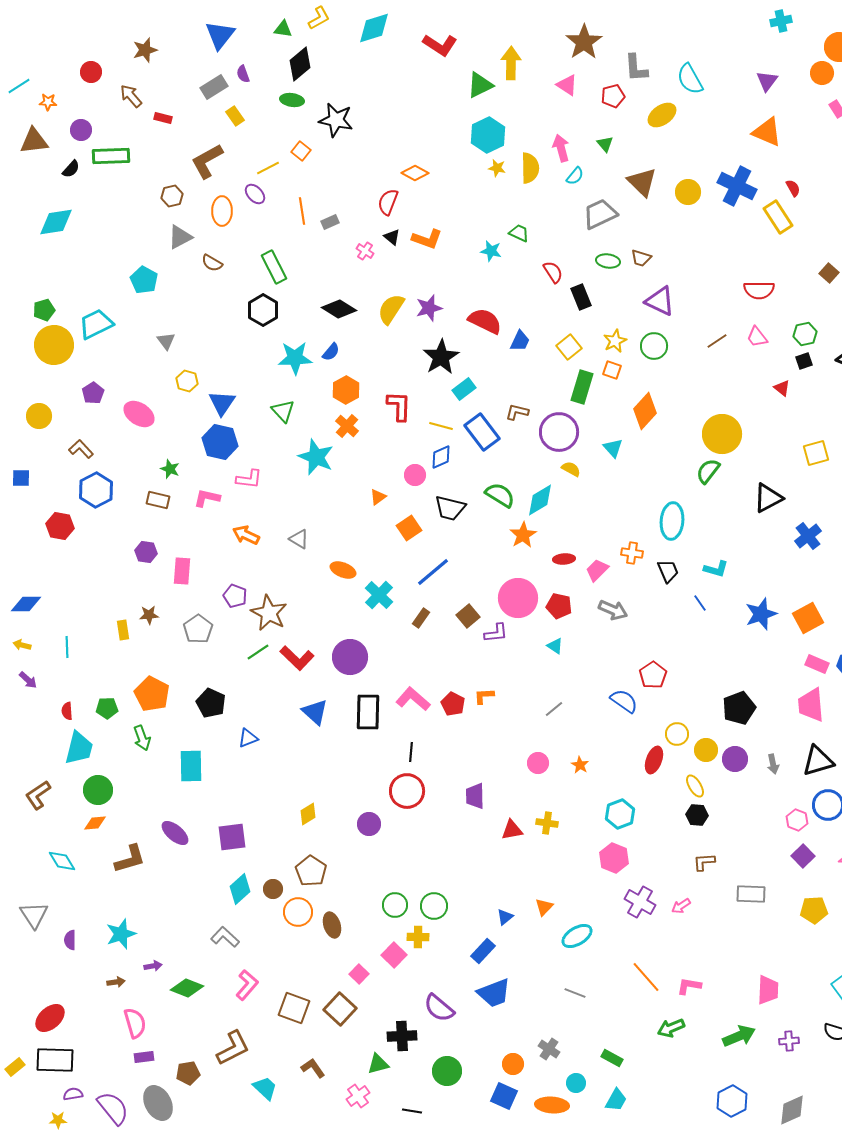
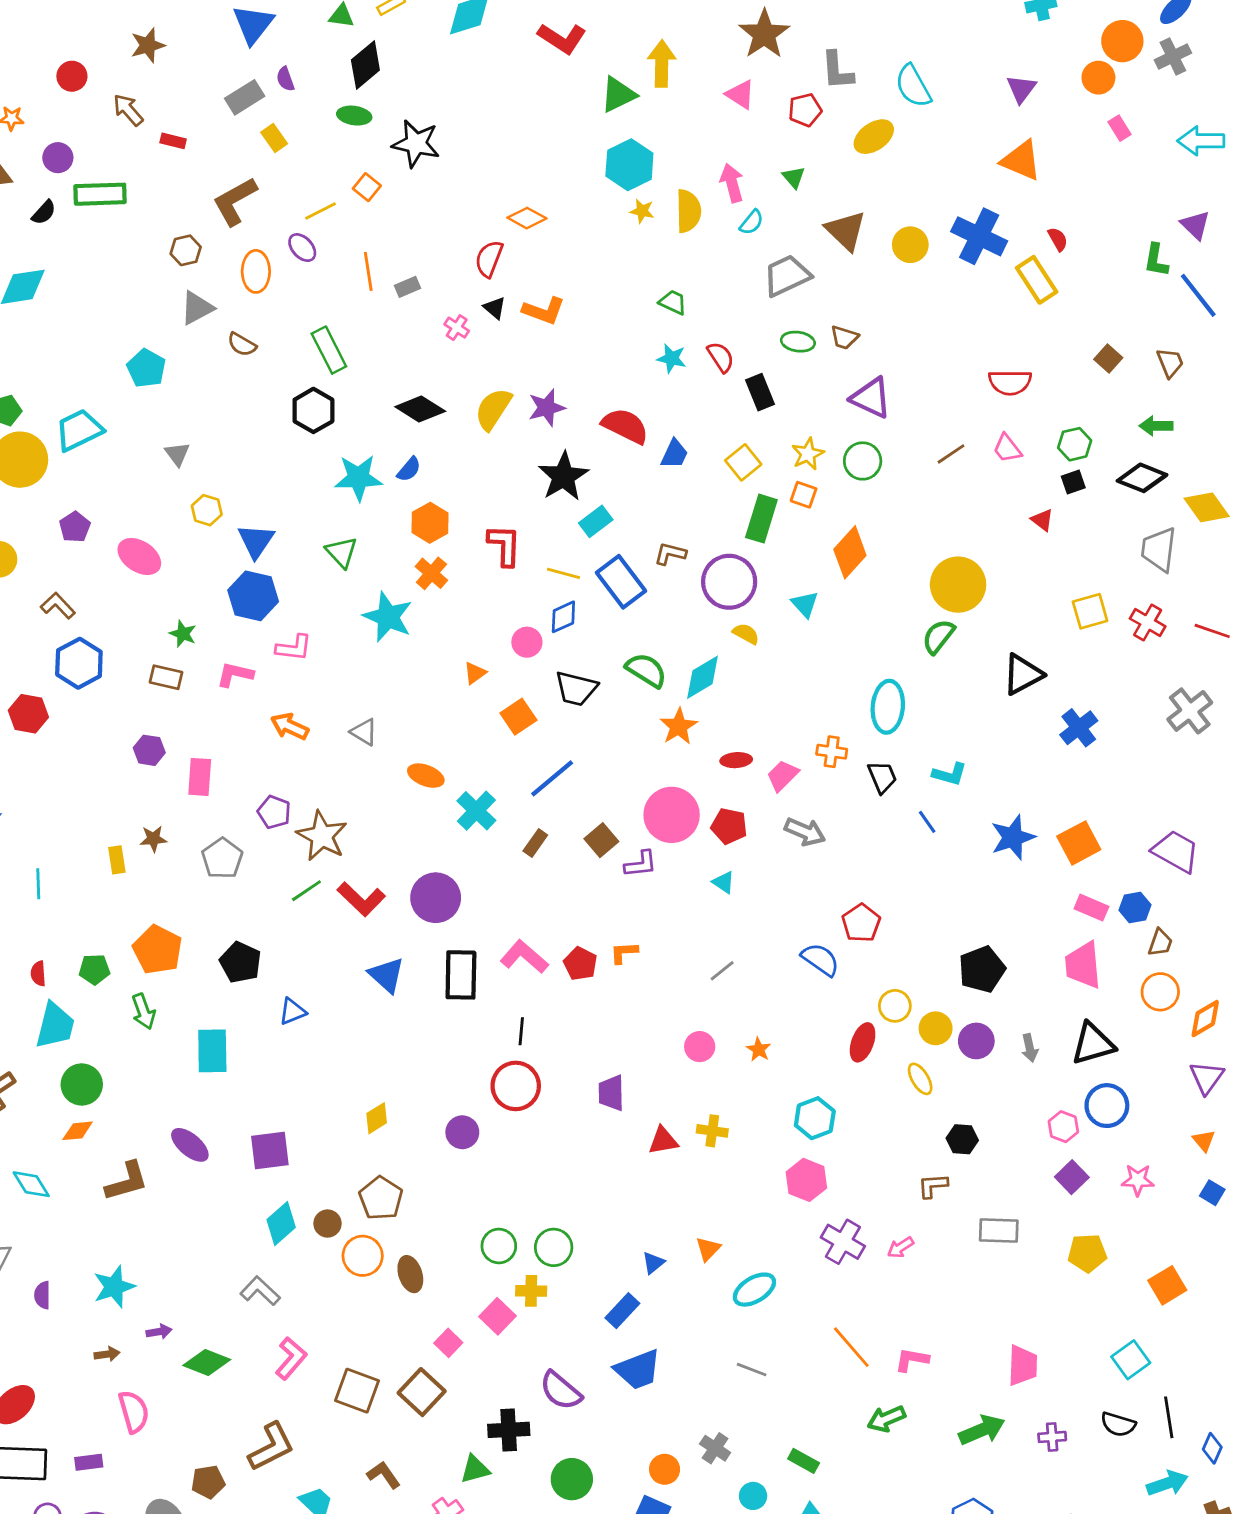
cyan star: (491, 251) -> (672, 358), moved
black hexagon: (697, 815) -> (962, 1139), moved
purple rectangle: (144, 1057) -> (89, 1462), moved

